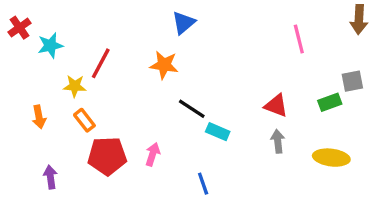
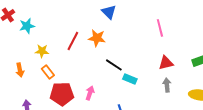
blue triangle: (184, 23) -> (109, 12), turned -35
pink line: (299, 39) -> (160, 28), moved
red line: (101, 63) -> (73, 41), moved
red triangle: (276, 106) -> (166, 63), turned -35

